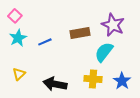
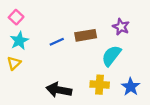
purple star: (113, 25) -> (121, 27), size x0.7
blue line: (45, 42) -> (57, 42), moved
yellow triangle: (19, 74) -> (14, 63), moved

